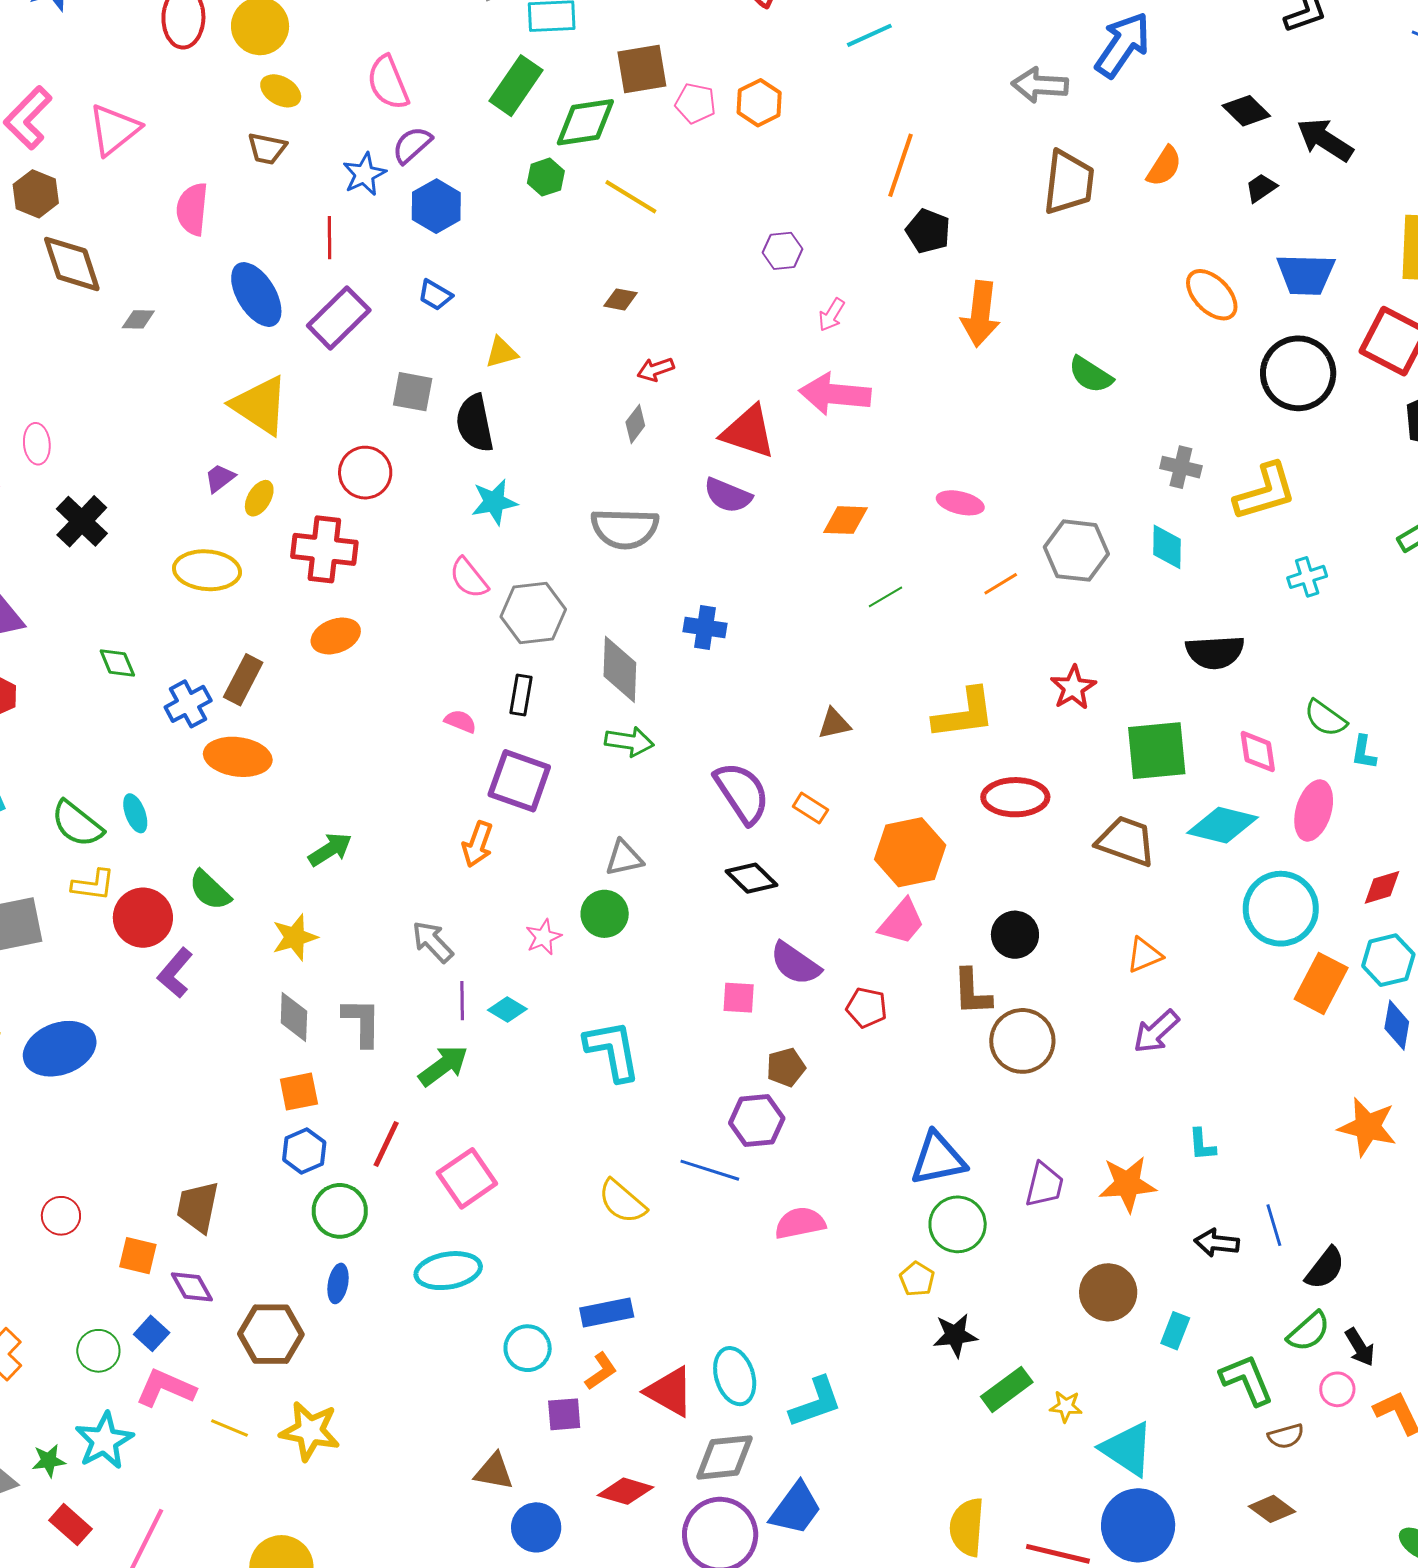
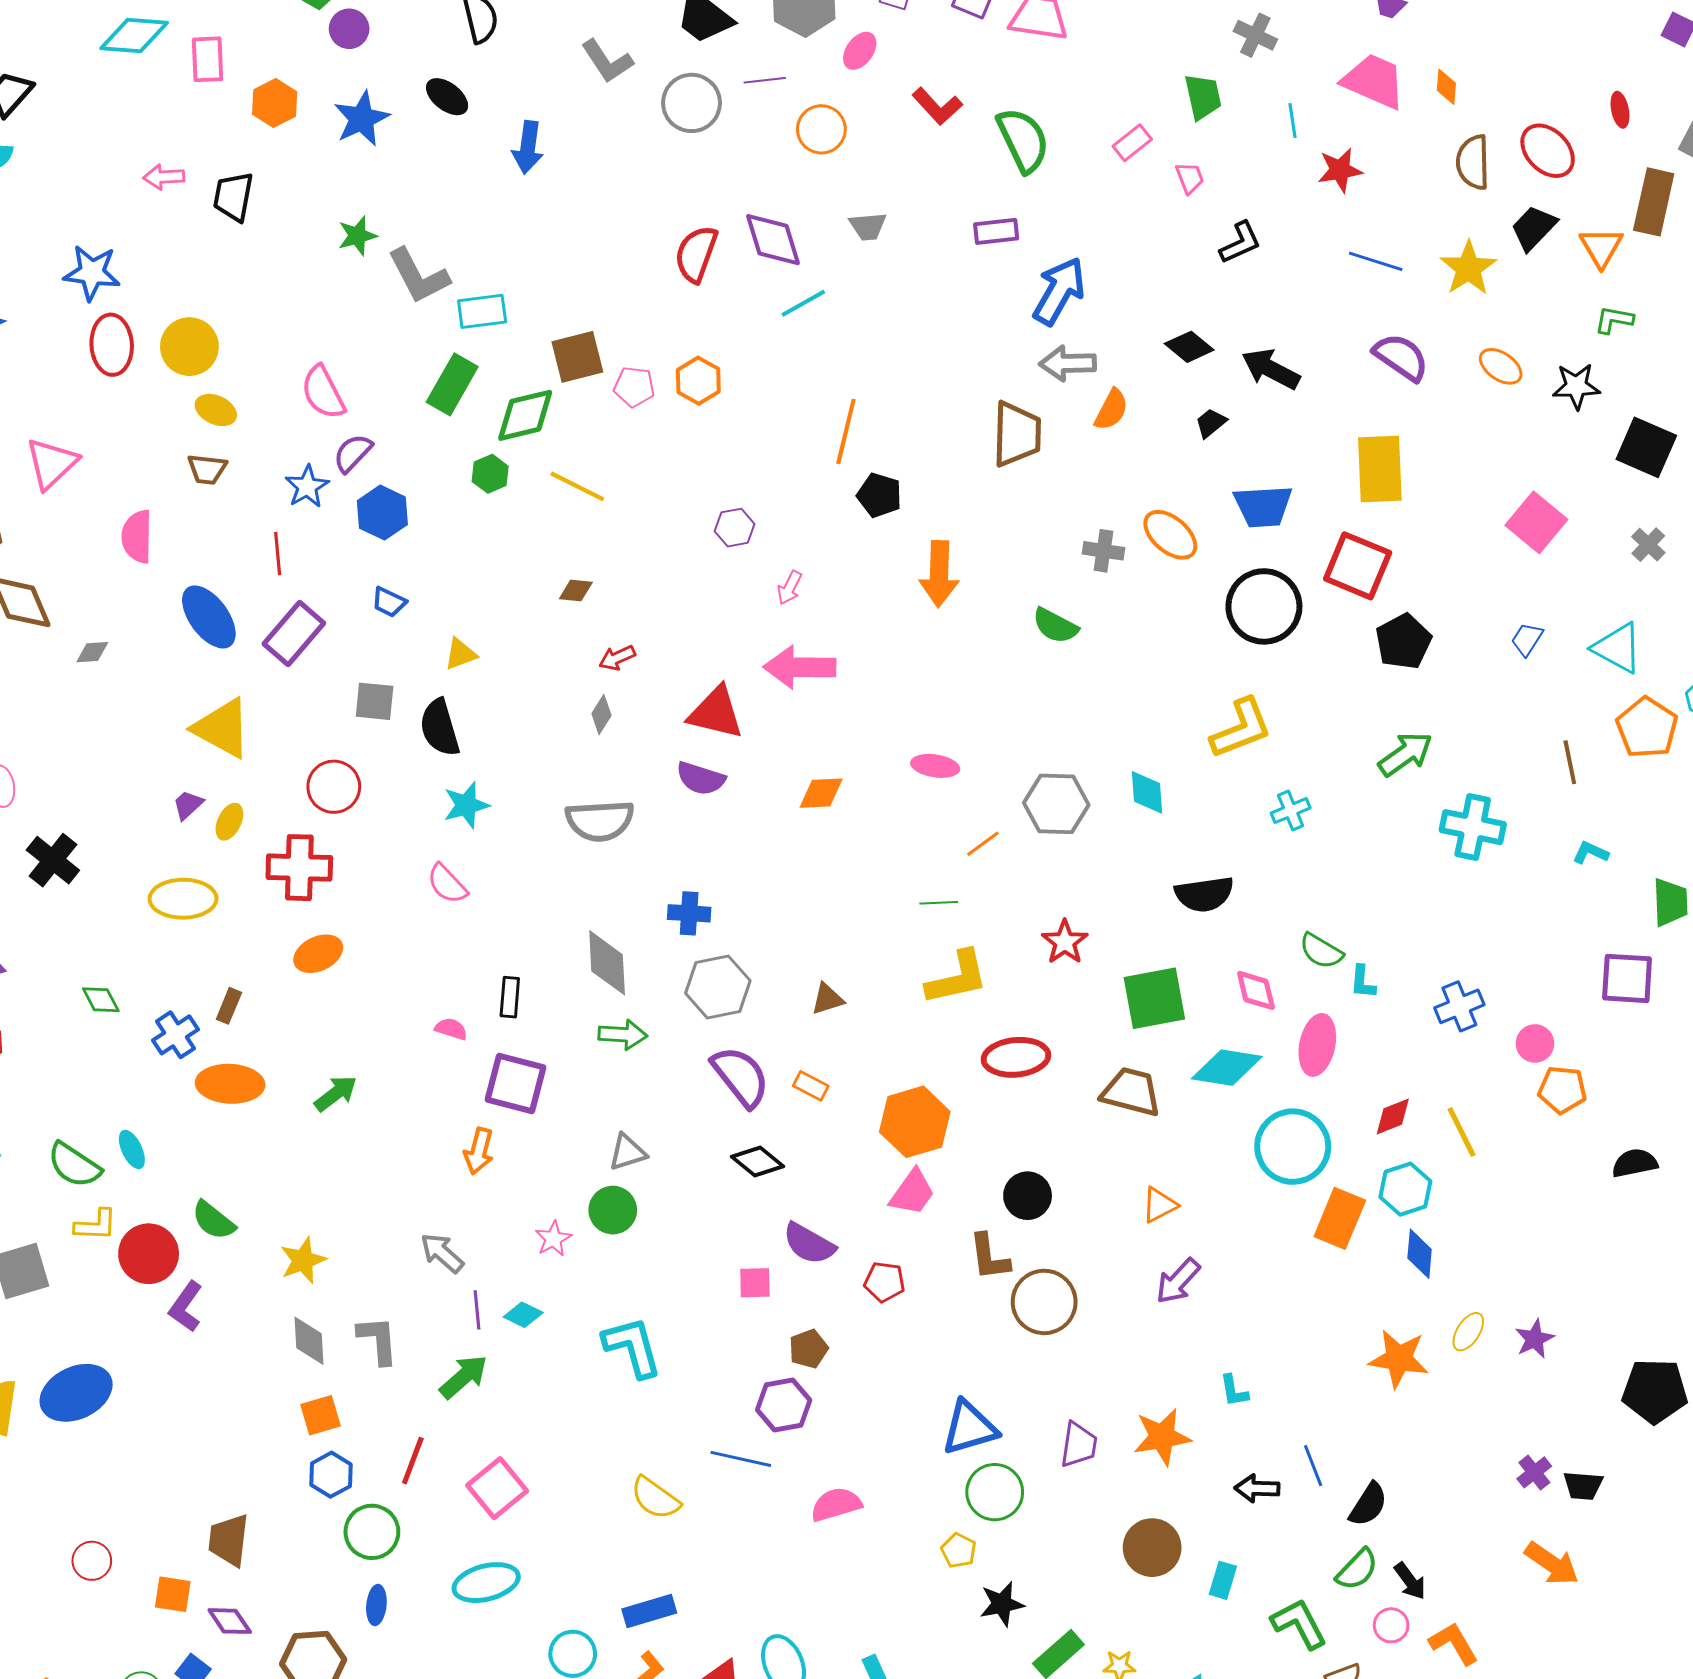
gray arrow: (1040, 85) -> (1068, 363), moved
gray cross: (1181, 467) -> (1104, 551), moved
green line: (886, 597) -> (939, 903), moved, turned 33
gray hexagon: (533, 613) -> (718, 987), moved
brown rectangle: (243, 680) -> (229, 1006), size x0.7
green arrow: (330, 850) -> (336, 1093), moved

